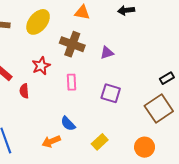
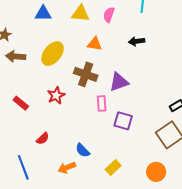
purple triangle: (107, 53) -> (119, 82), size x1.5
pink rectangle: (72, 82) -> (102, 103), moved
red semicircle: (24, 91) -> (43, 139), moved, turned -128

